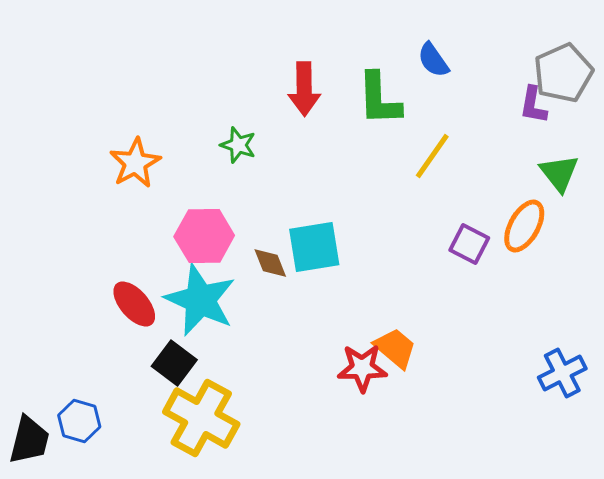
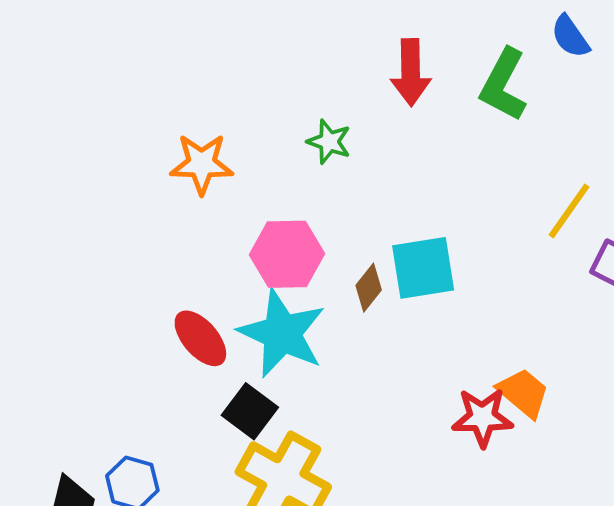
green L-shape: (379, 99) -> (503, 85), turned 30
yellow line: (432, 156) -> (569, 211), moved
orange star: (135, 163) -> (202, 164), turned 30
brown diamond: (270, 263) -> (369, 288), turned 60

